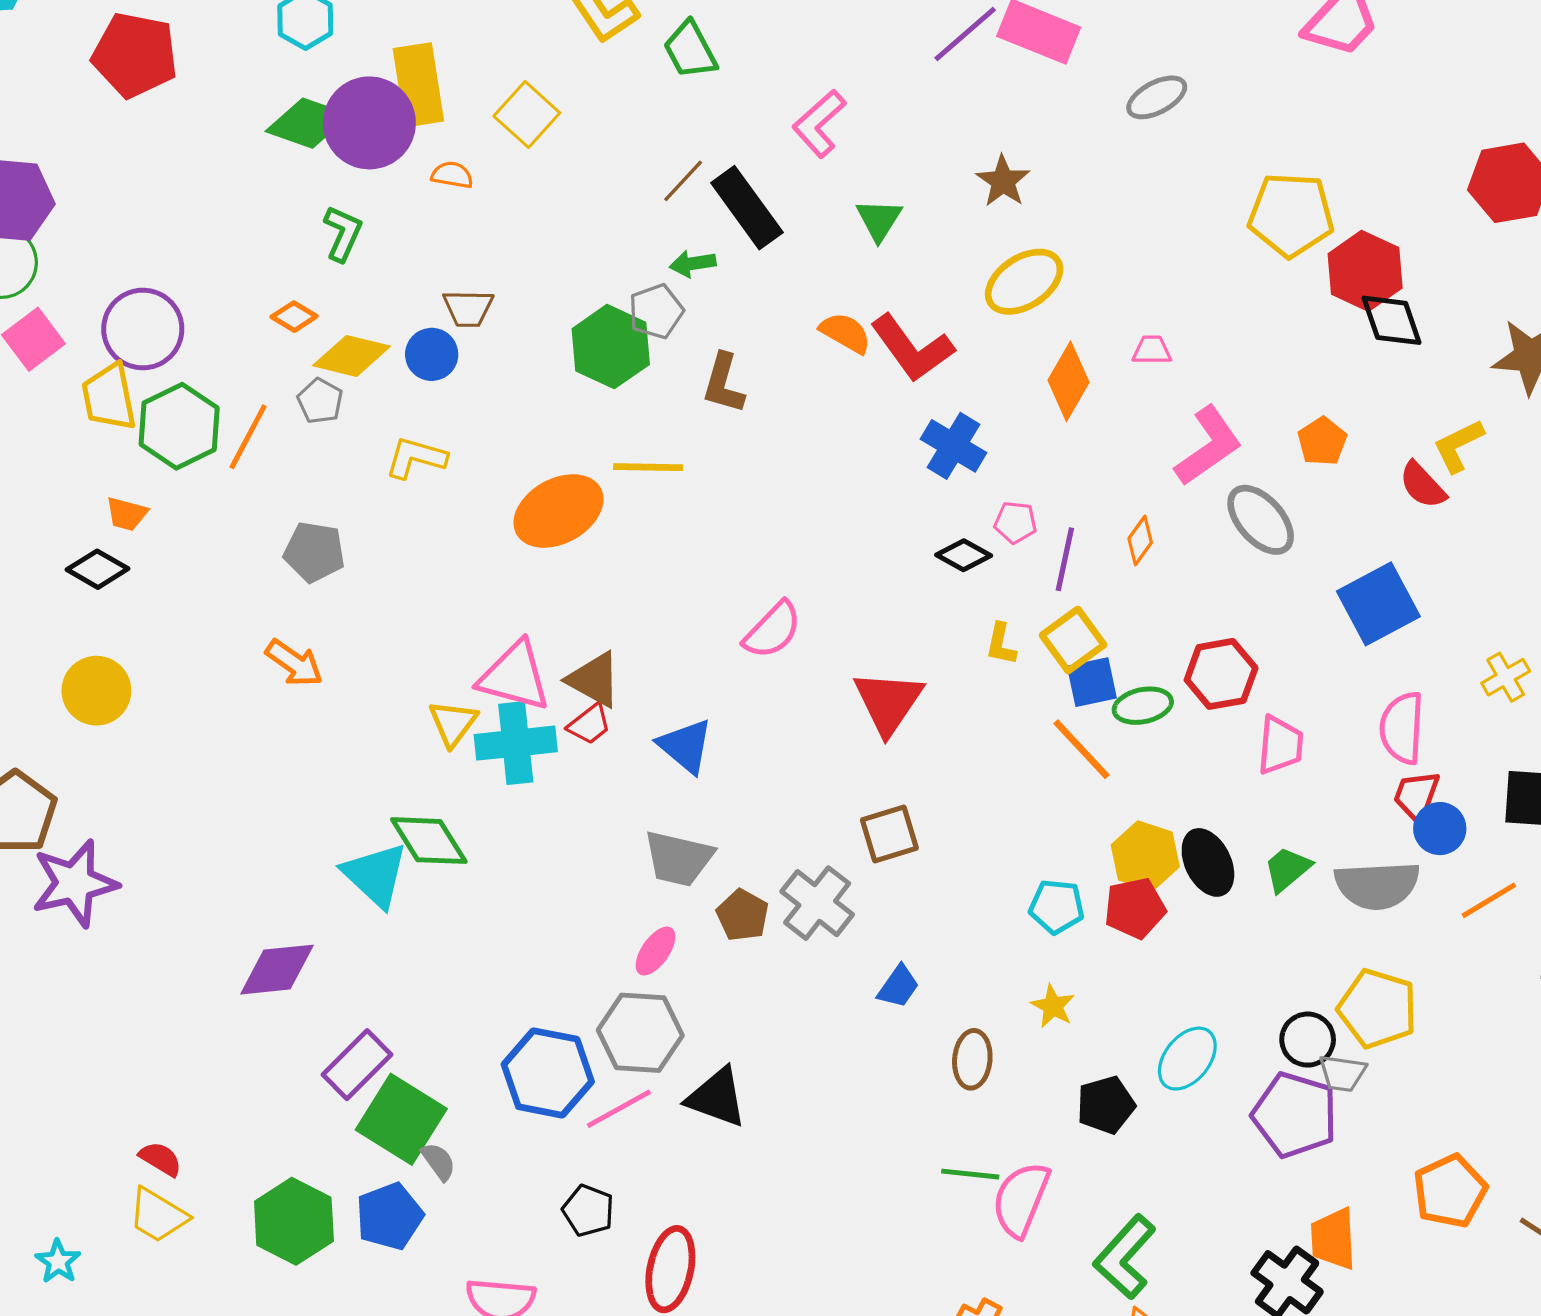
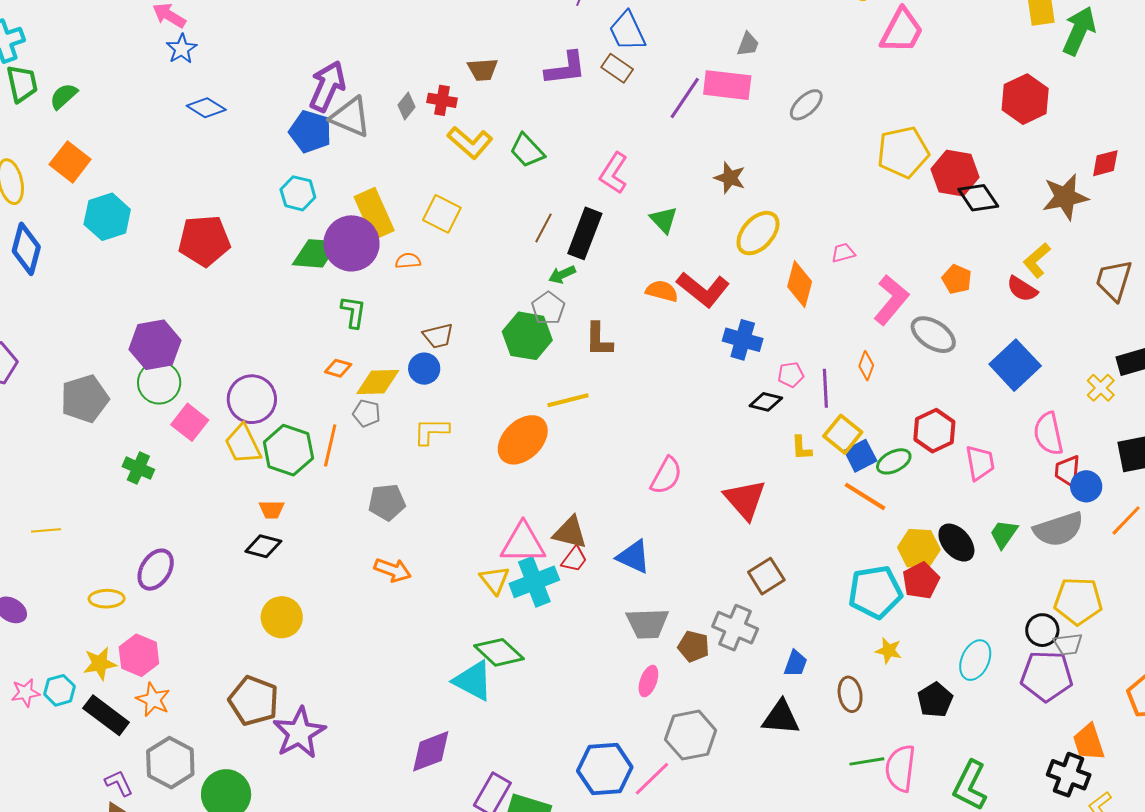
black rectangle: (747, 208) -> (585, 233), turned 72
cyan pentagon: (1057, 907) -> (875, 592), size x1.6
gray hexagon: (640, 1033) -> (691, 735), moved
black triangle: (717, 1097) -> (781, 718), moved

